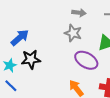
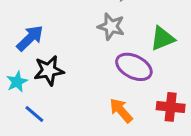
blue line: (11, 86) -> (34, 114), moved

